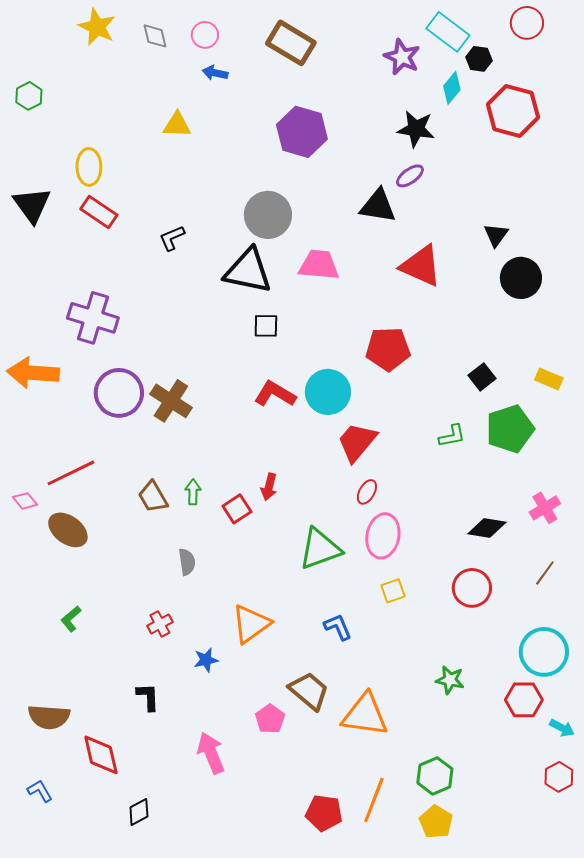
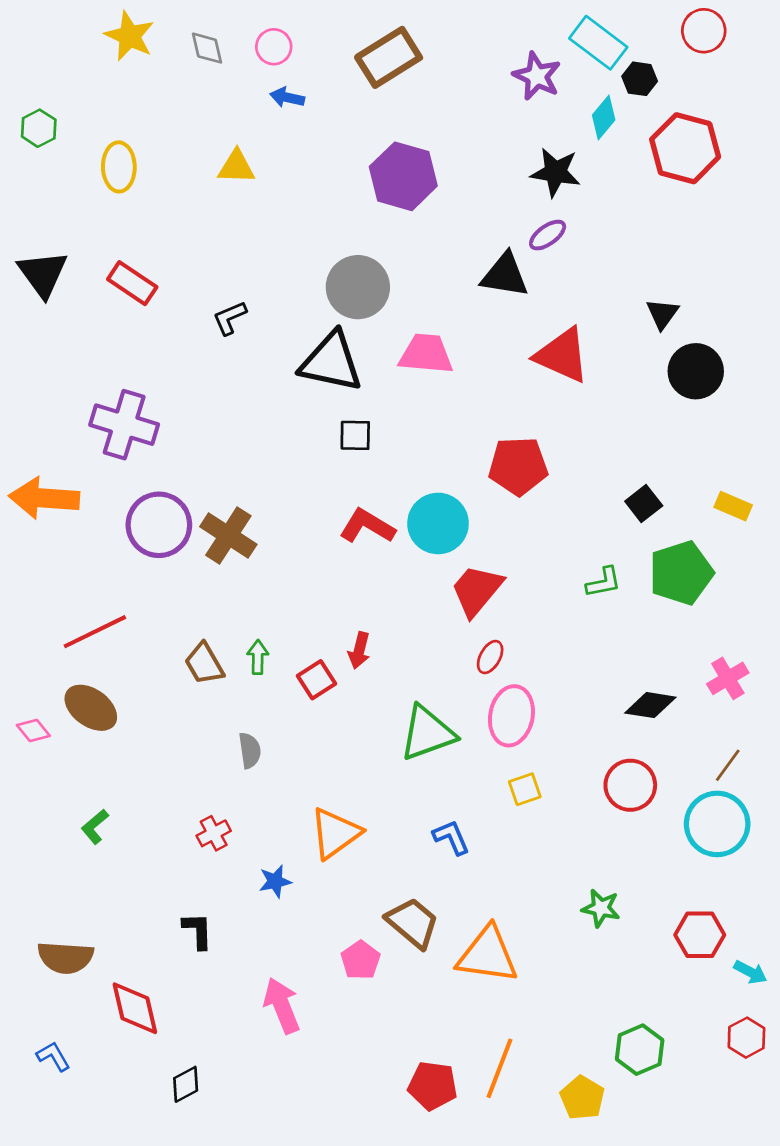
brown rectangle: (291, 43) -> (389, 57), turned -63
yellow ellipse: (89, 167) -> (119, 167), moved
pink diamond: (25, 501) -> (33, 730), moved
cyan circle: (544, 652) -> (717, 824), moved
green hexagon: (435, 776) -> (640, 1050), moved

